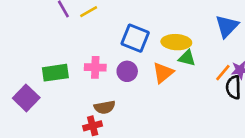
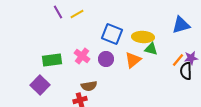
blue triangle: (227, 26) -> (181, 25), turned 30
pink cross: (95, 67) -> (82, 56), turned 35
purple square: (26, 98) -> (40, 85), moved

